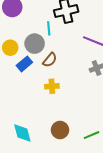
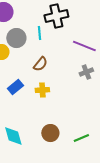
gray circle: (35, 44) -> (16, 38), moved
blue rectangle: (24, 64) -> (15, 87), moved

